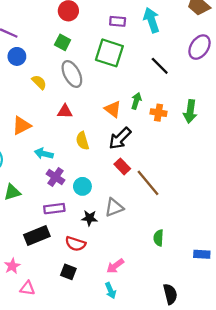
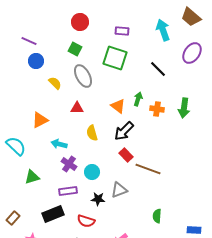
cyan arrow: (151, 20) -> (163, 30), moved
brown line: (148, 183) -> (148, 169), turned -30

